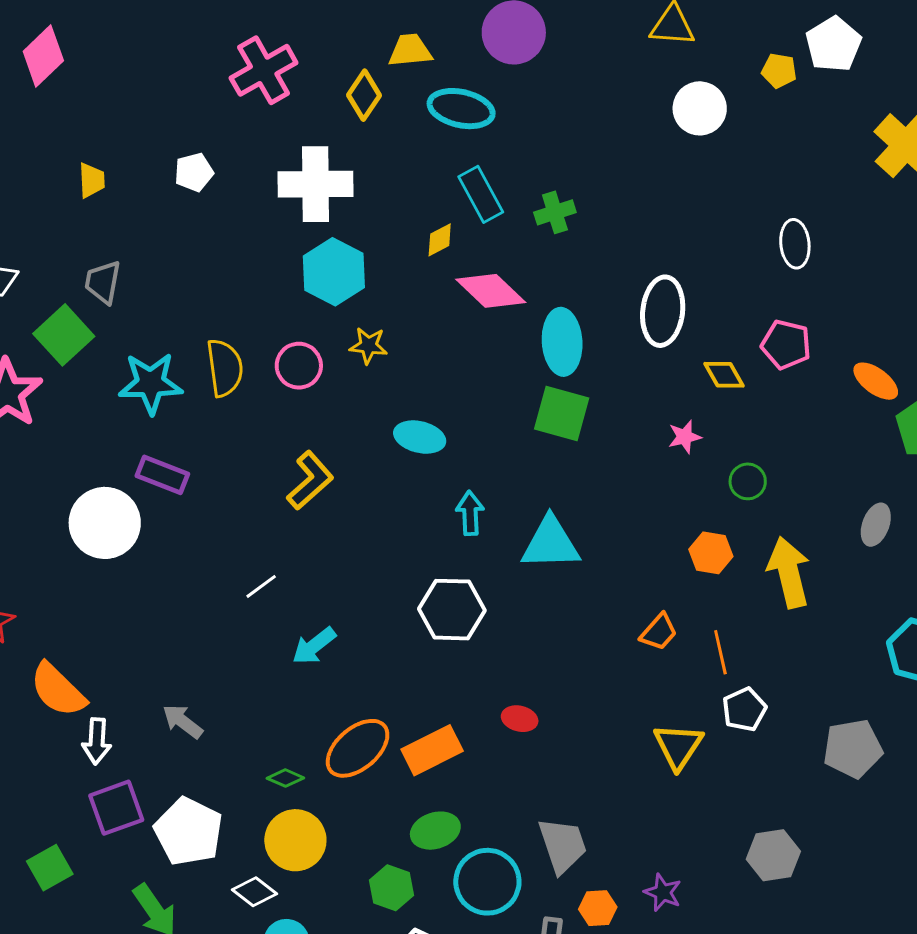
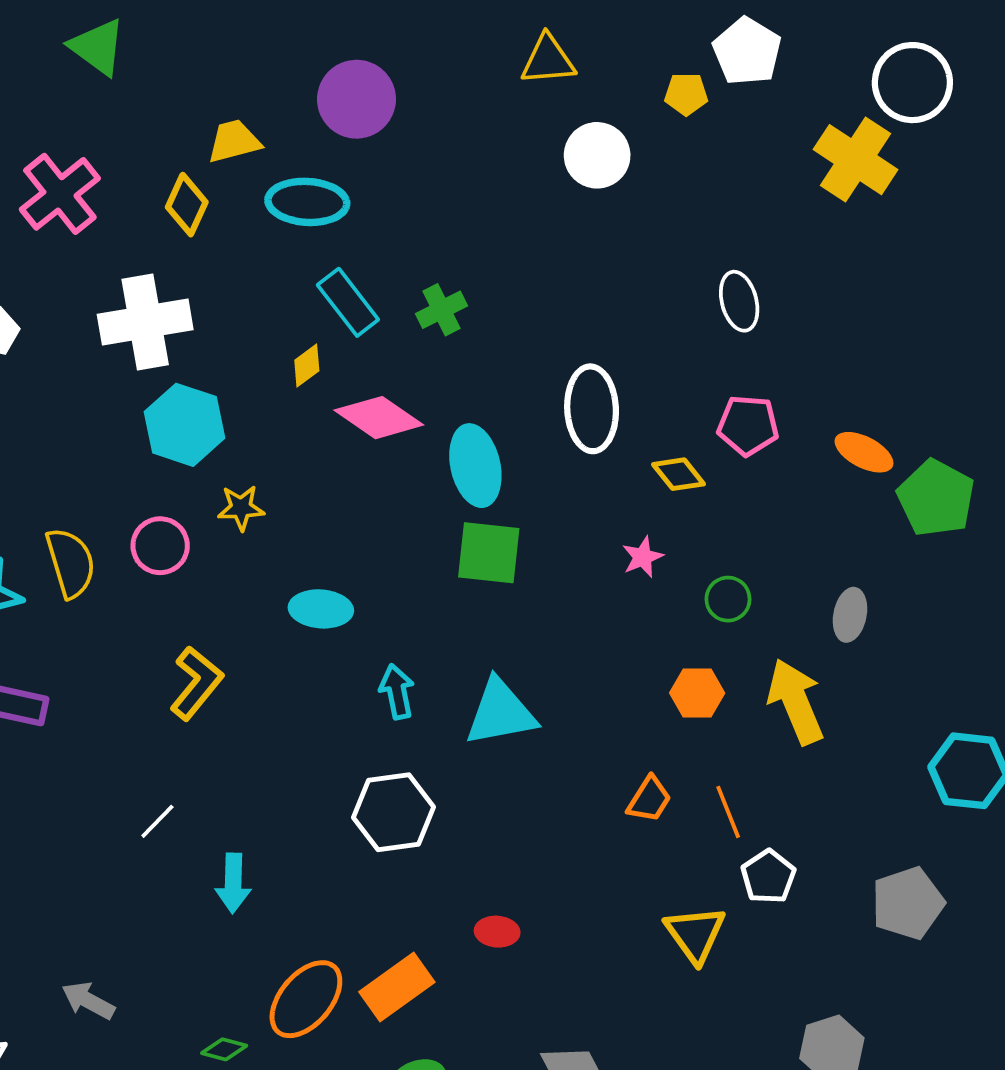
gray ellipse: (876, 525) -> (850, 615), moved
cyan arrow: (314, 646) -> (233, 883), turned -42

